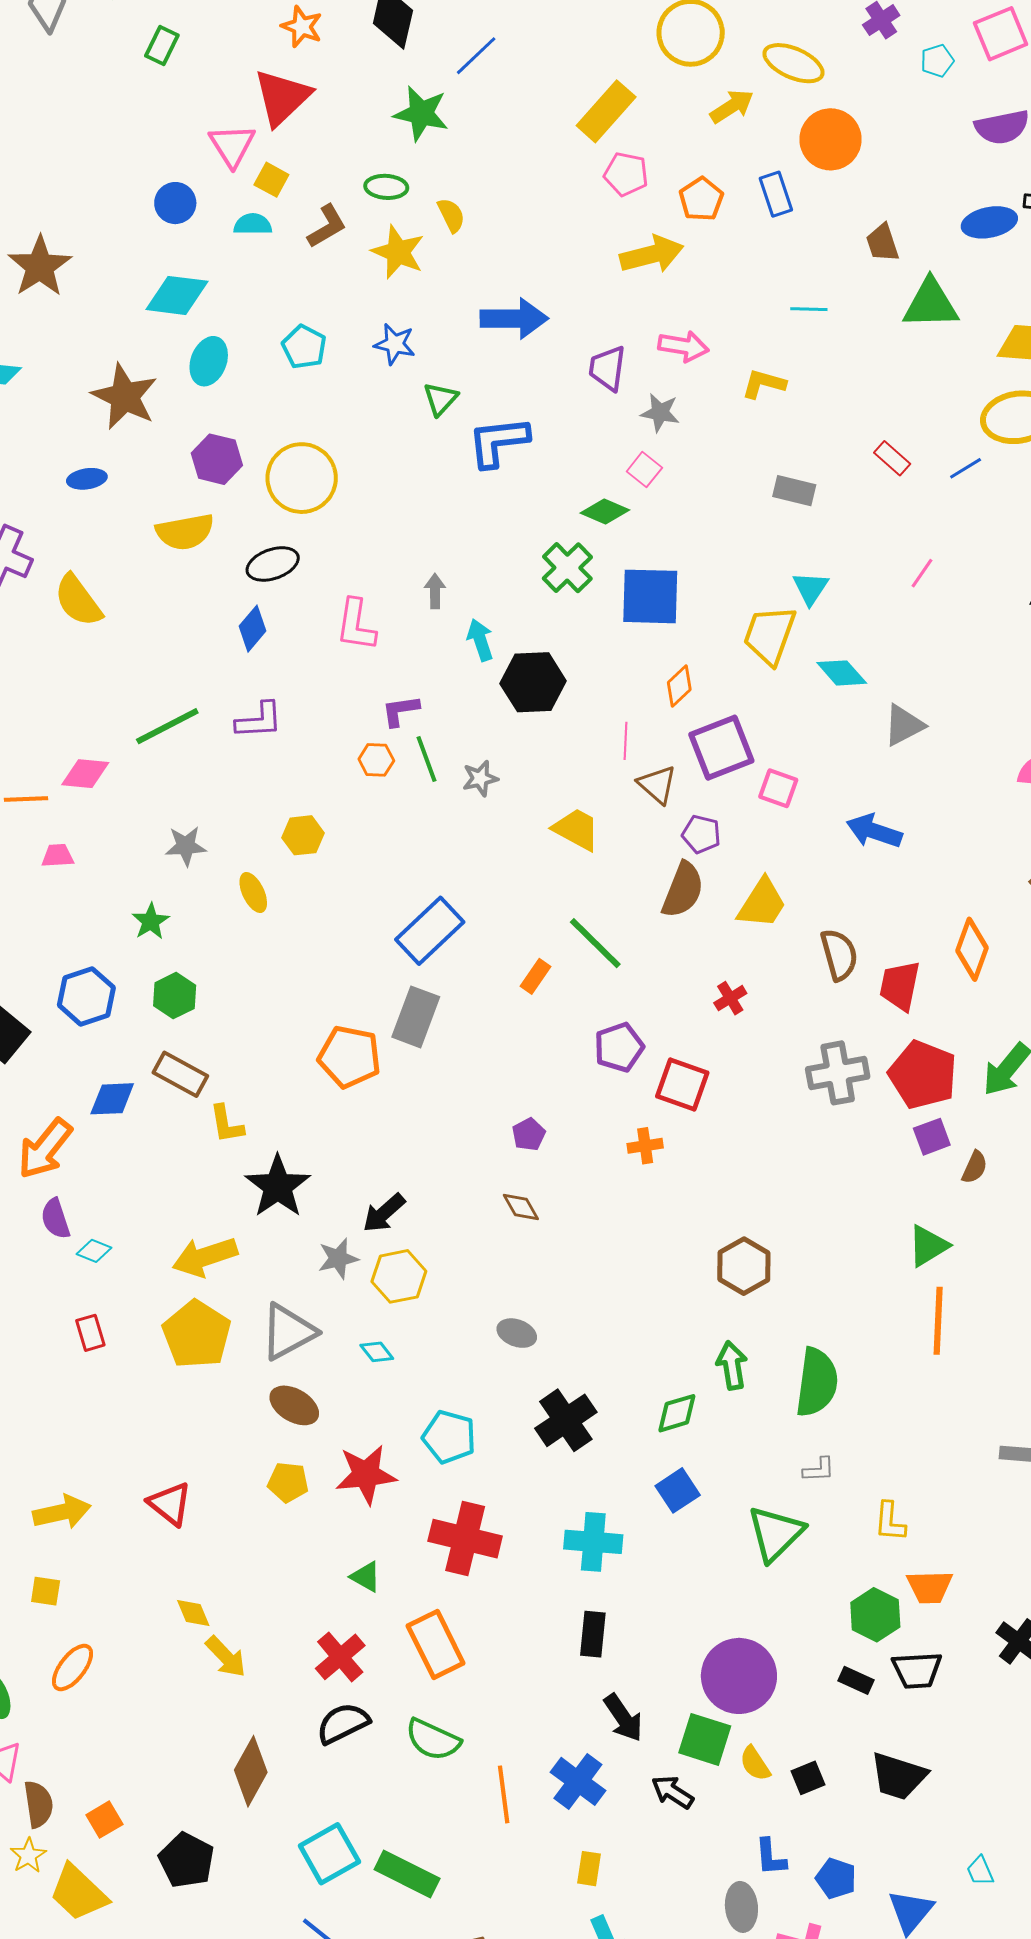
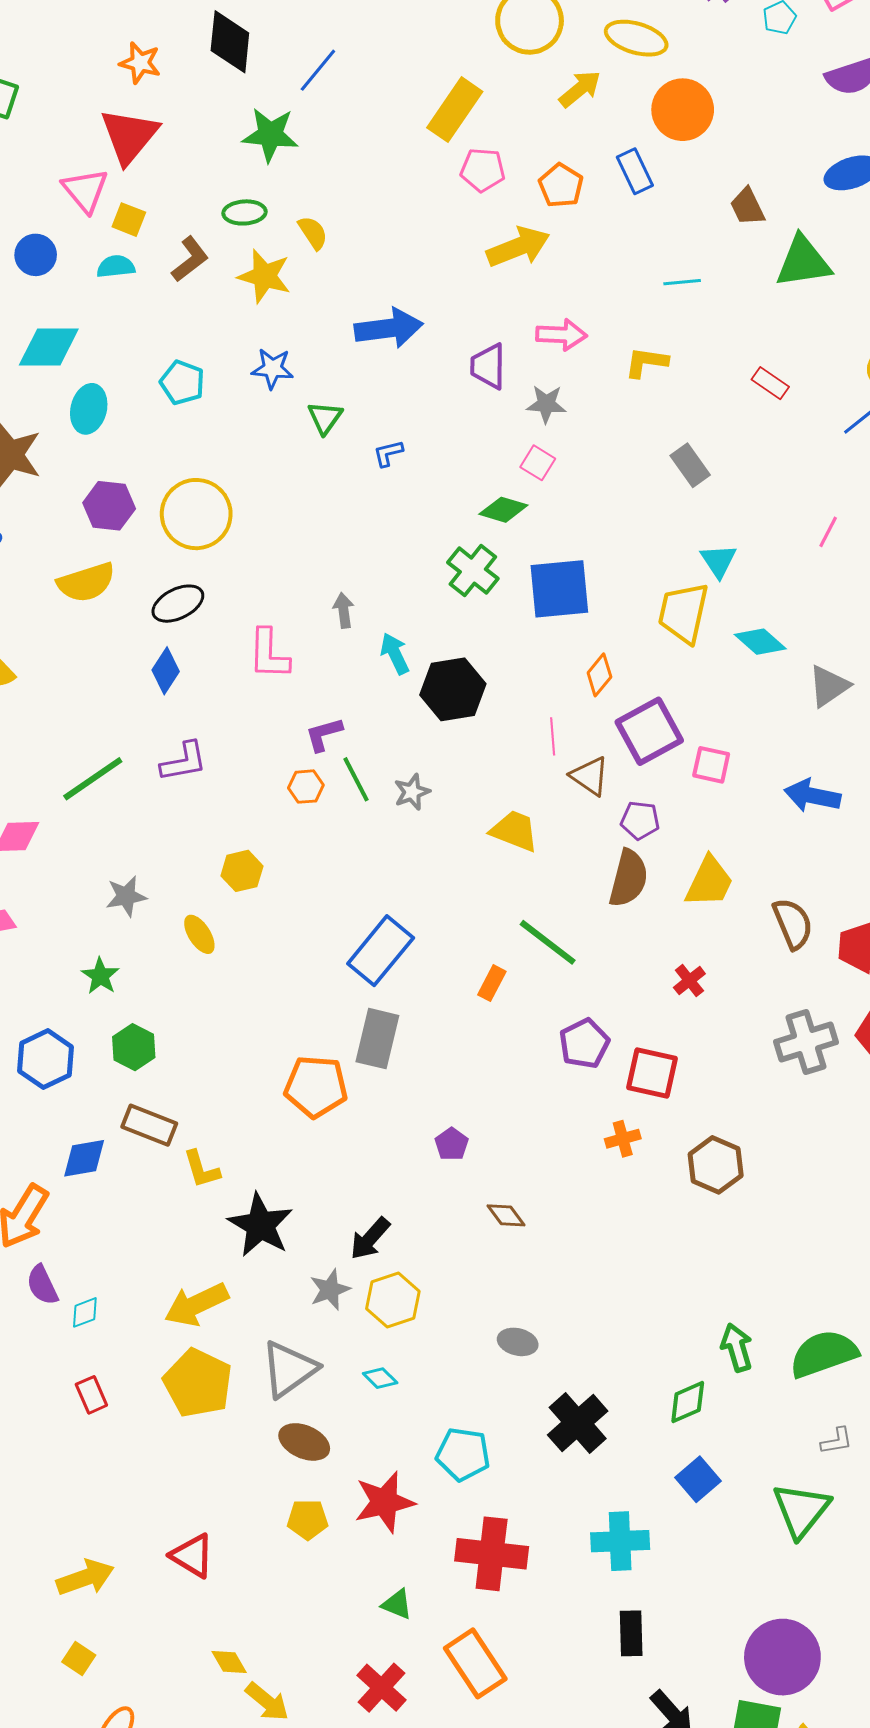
blue L-shape: (498, 442) -> (388, 453), size x0.5
red rectangle: (892, 458) -> (770, 383), moved
gray rectangle: (794, 491) -> (690, 465), turned 48
purple pentagon: (529, 1134) -> (452, 1144), moved
cyan diamond: (94, 1251) -> (85, 1312), turned -36
brown hexagon: (744, 1266) -> (716, 1165), moved
green semicircle: (817, 1382) -> (824, 1354), turned -110
yellow square: (46, 1591) -> (79, 1659), turned 32

